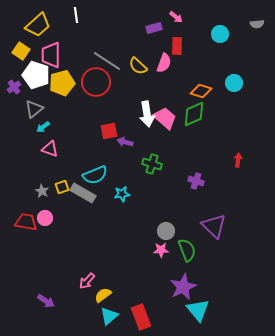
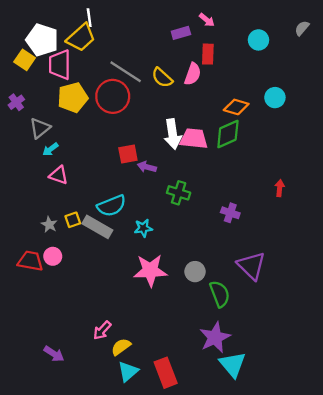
gray semicircle: (257, 24) -> (302, 28), turned 136
yellow trapezoid: (38, 25) -> (81, 38), moved
white pentagon: (36, 75) -> (42, 40), moved
pink trapezoid: (165, 118) -> (194, 139), turned -35
pink star: (161, 250) -> (150, 270), moved, size x1.8

